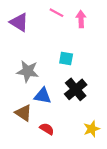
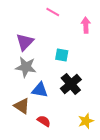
pink arrow: (81, 19) -> (86, 25), moved
purple triangle: (19, 22) -> (25, 42), moved, turned 42

